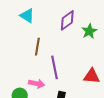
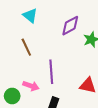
brown line: (37, 47) -> (26, 47), moved, turned -42

